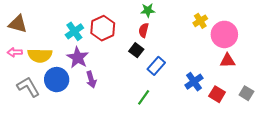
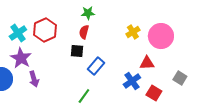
yellow cross: (200, 21) -> (133, 32), moved
black square: (136, 50) -> (77, 51), turned -32
red triangle: (228, 61) -> (147, 63), moved
gray square: (246, 93) -> (180, 78), moved

